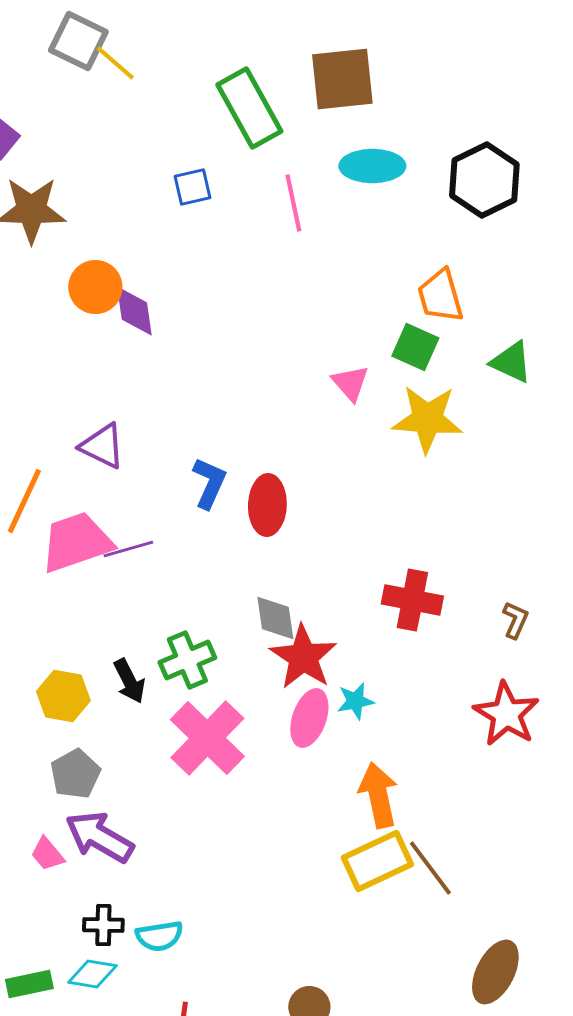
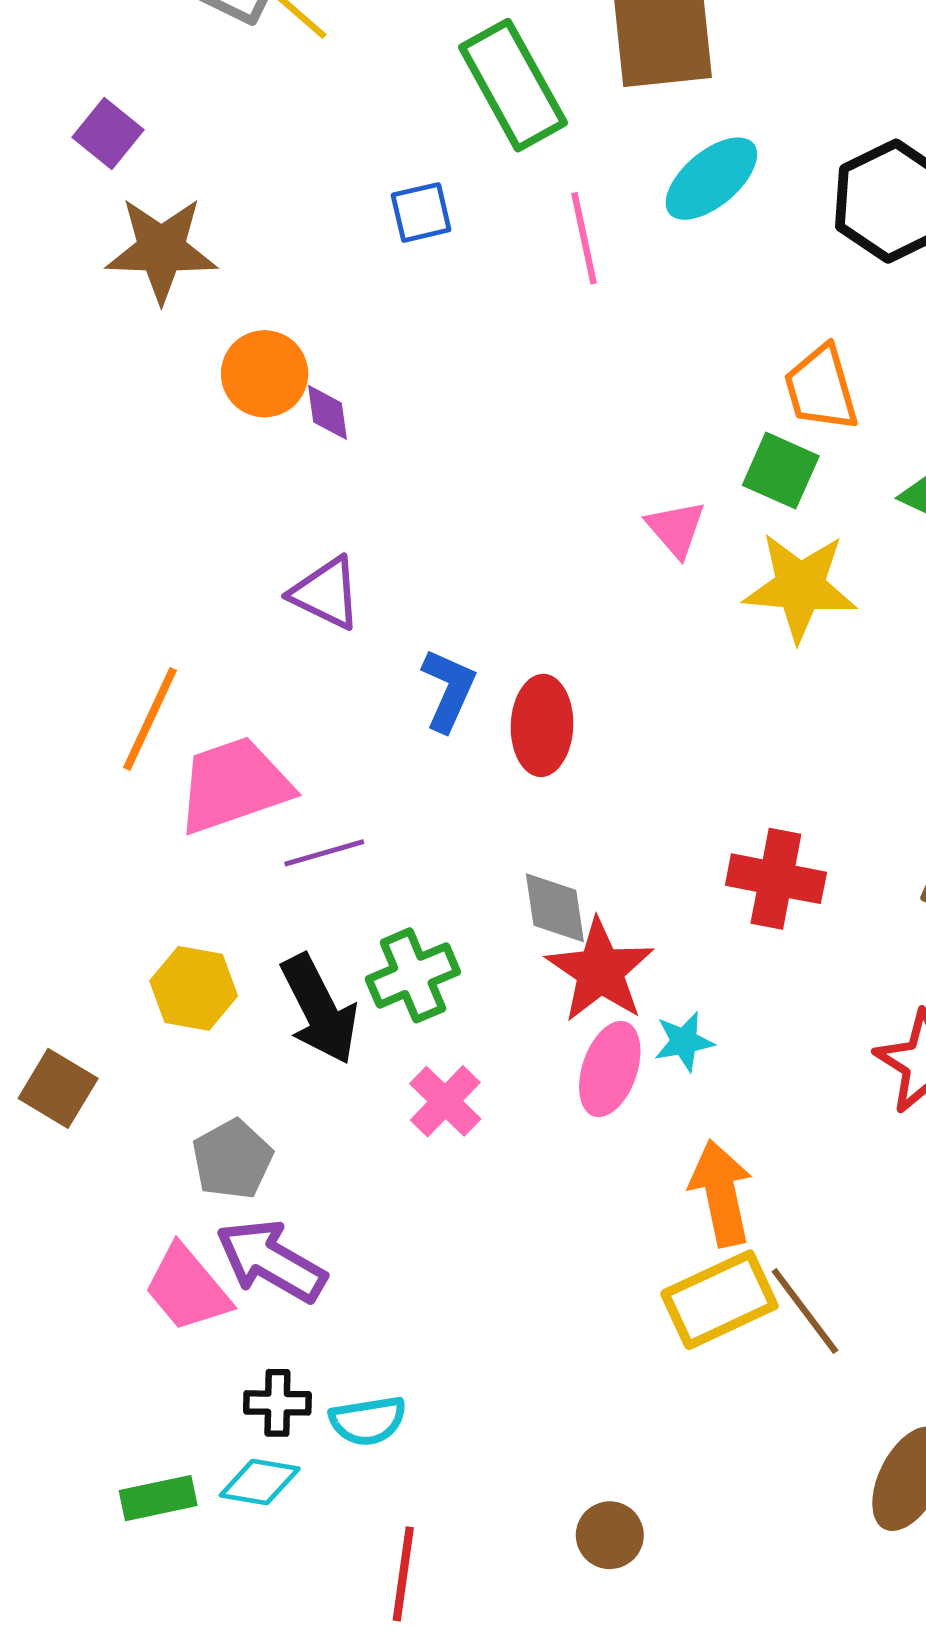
cyan ellipse: (372, 166) -> (711, 179), turned -40
purple diamond: (134, 311) -> (327, 412), size x0.7
purple triangle: (102, 446) -> (326, 593), moved
purple line: (128, 549) -> (324, 853), moved
black arrow: (129, 681) -> (319, 1009), size x1.5
yellow hexagon: (63, 696) -> (194, 988), moved
pink cross: (207, 738) -> (445, 1101), size x0.6
pink trapezoid: (47, 854) -> (187, 1288), size x1.6

